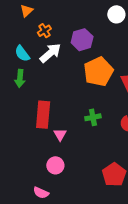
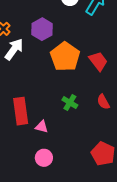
green cross: (93, 117) -> (70, 103), turned -35
pink triangle: (60, 135) -> (42, 127), turned -32

